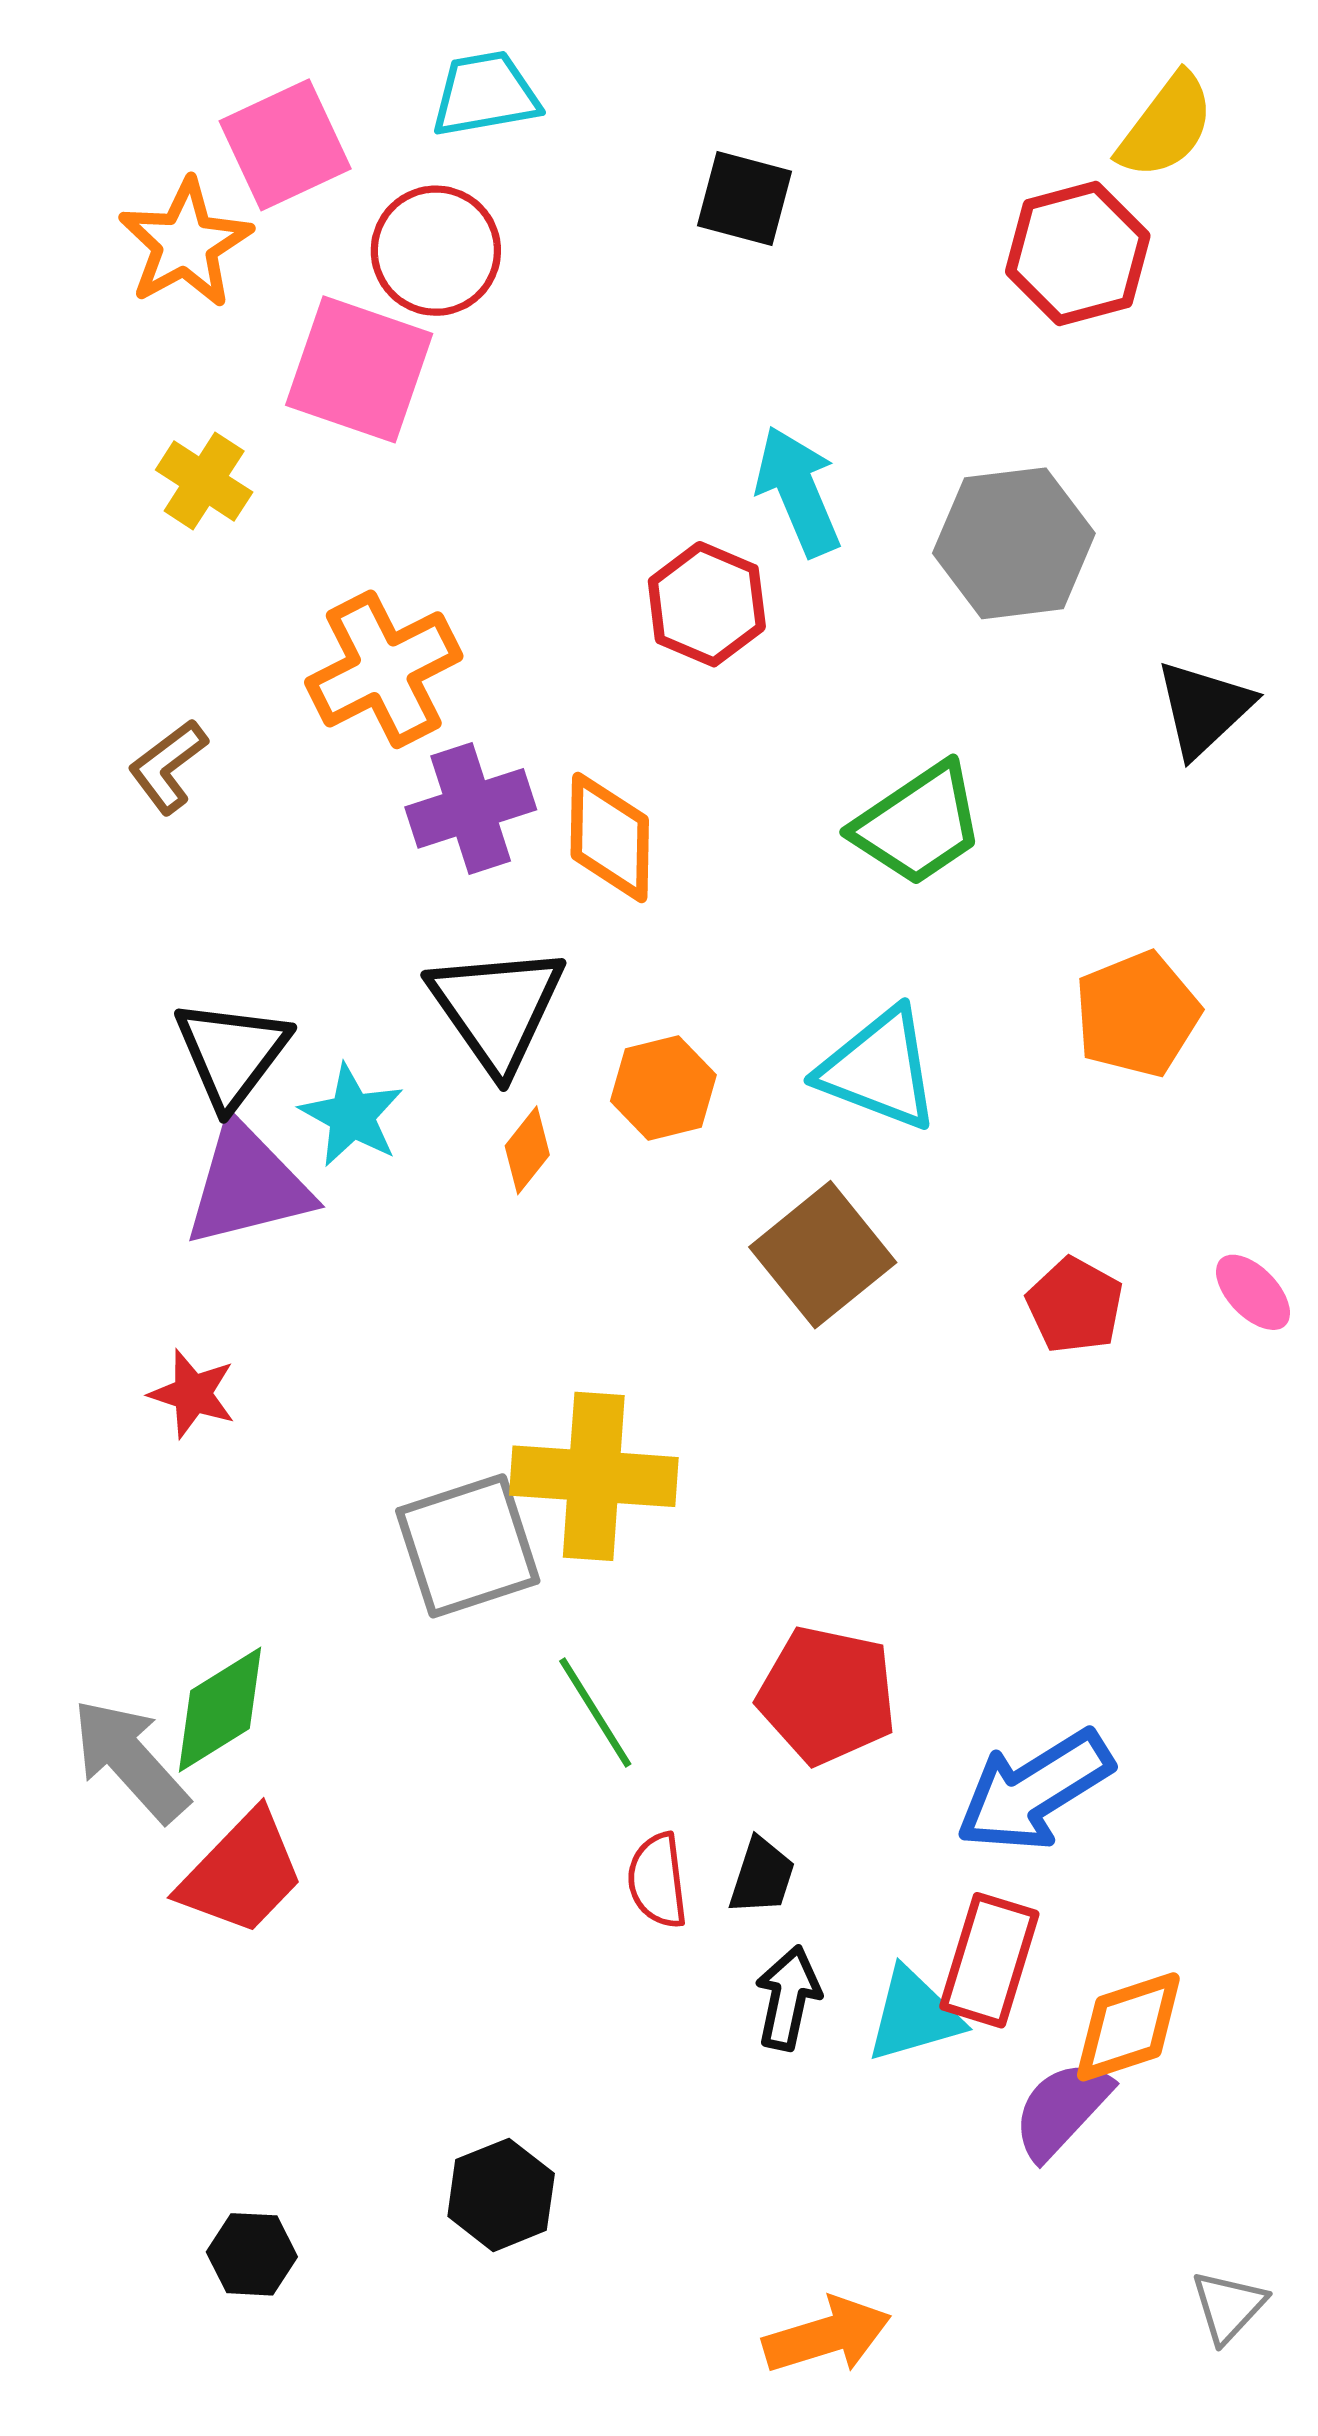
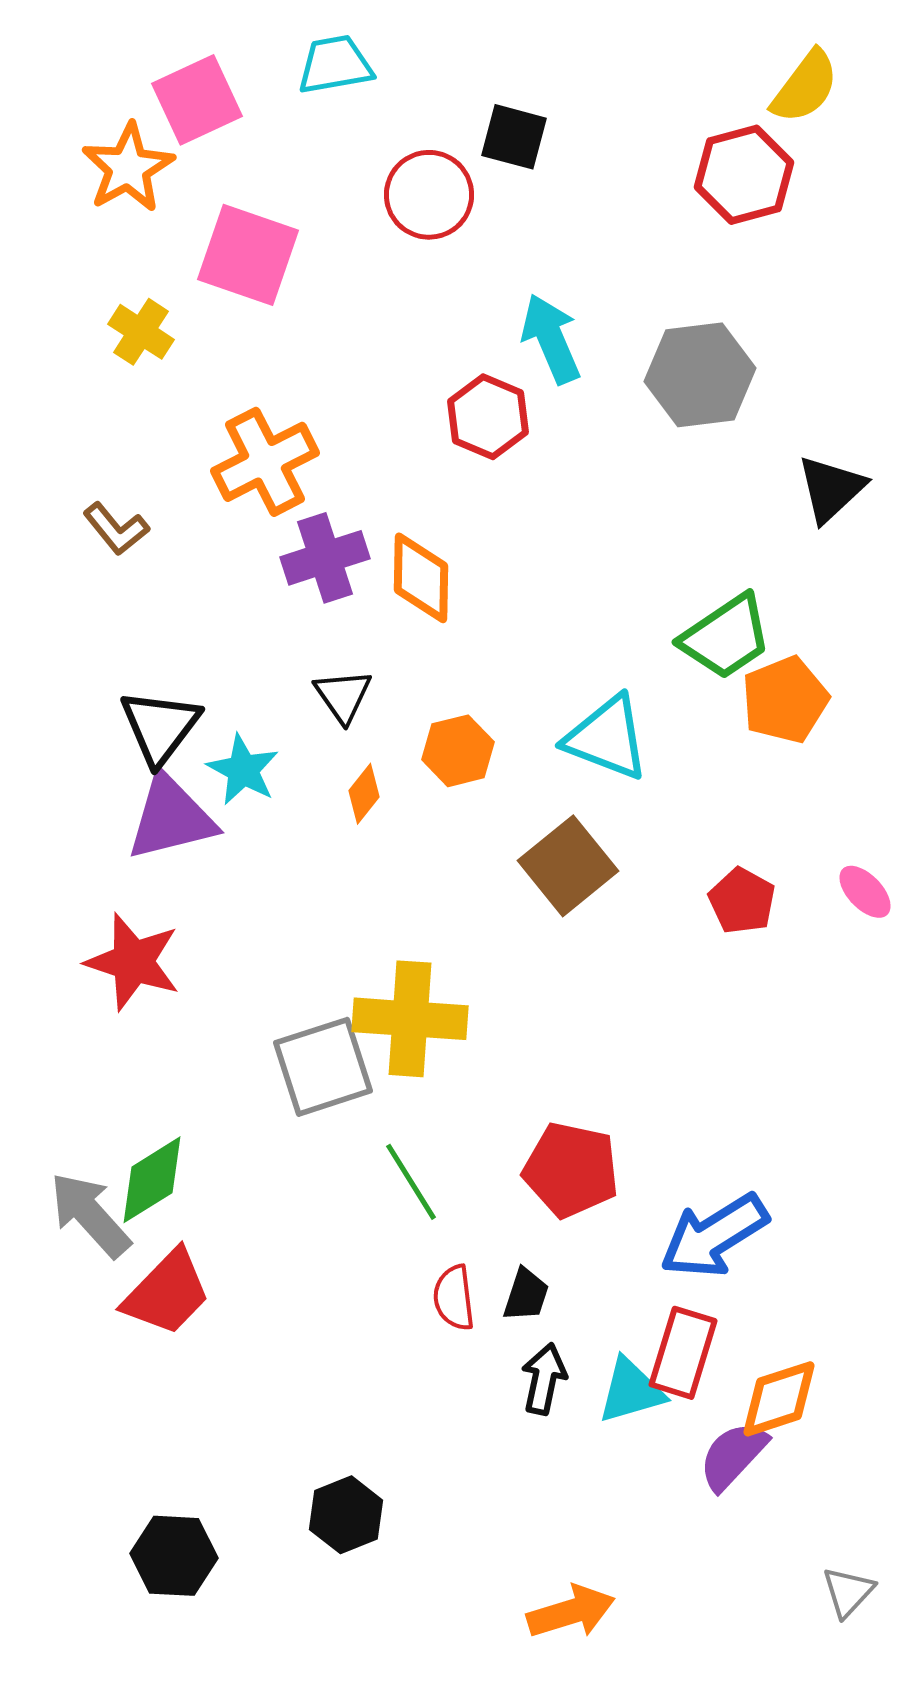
red circle: (436, 251) -> (429, 195), moved
brown L-shape: (168, 766) -> (116, 529), turned -92
green trapezoid: (918, 824) -> (726, 637), moved
black triangle: (497, 1008) -> (343, 696), size x0.6
red star: (192, 1394) -> (133, 962), size x1.6
black hexagon: (252, 2254) -> (174, 1556), size x1.4

